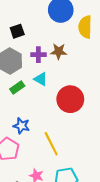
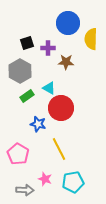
purple cross: (38, 55) -> (48, 48), moved
red circle: (70, 99) -> (61, 108), moved
blue star: (21, 126) -> (38, 124), moved

